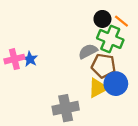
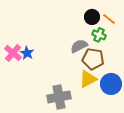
green cross: (110, 39) -> (99, 35), size x0.6
pink cross: (14, 59) -> (13, 53), turned -36
blue circle: (116, 84) -> (111, 84), moved

